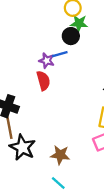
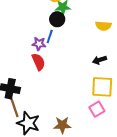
blue line: (60, 54) -> (50, 36), turned -48

